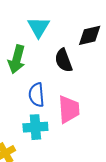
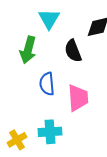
cyan cross: (35, 127) -> (50, 132), moved

